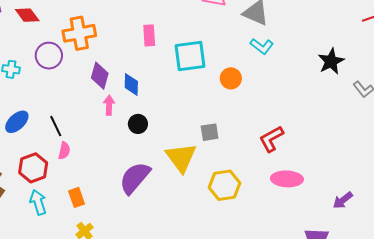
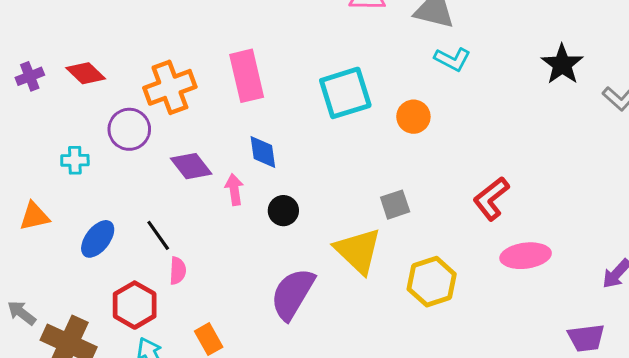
pink rectangle: (149, 35) -> (247, 76), moved, size x1.5
purple diamond: (100, 76) -> (191, 166), moved, turned -44

